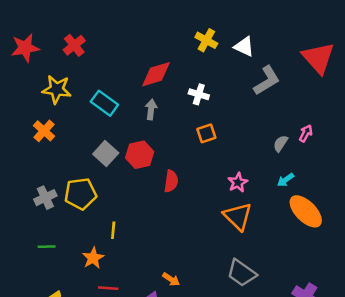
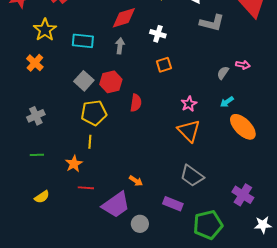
gray L-shape: (267, 81) -> (212, 23), turned 45
yellow star: (57, 89) -> (45, 30), turned 30
cyan rectangle: (104, 103) -> (83, 41), turned -30
pink arrow: (306, 133) -> (243, 65), turned 72
yellow pentagon: (81, 194) -> (94, 113), moved

